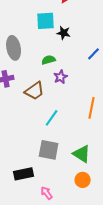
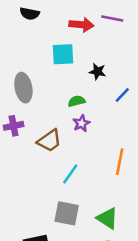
black star: (64, 33) -> (97, 72), moved
green semicircle: (49, 60) -> (77, 101), moved

